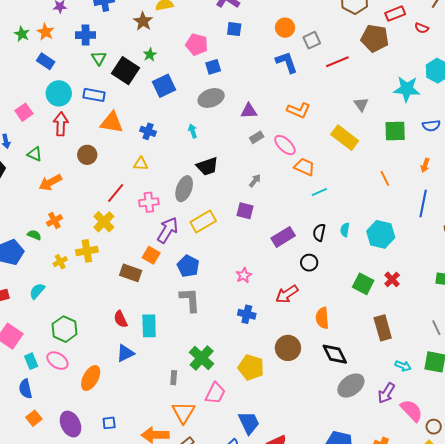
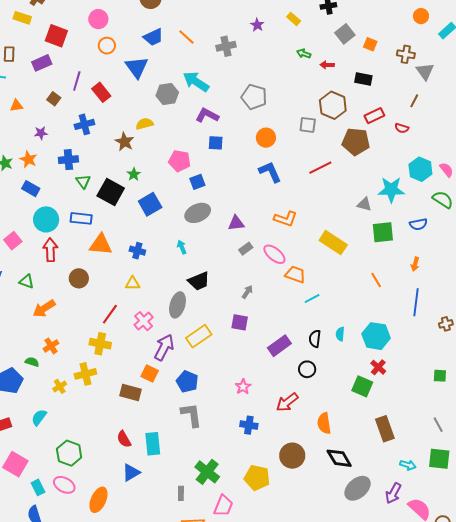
gray square: (312, 40) -> (308, 125), moved, turned 36
gray triangle: (361, 104) -> (364, 204), moved, turned -35
pink cross: (149, 202) -> (144, 321), turned -30
yellow cross: (104, 222) -> (100, 344), turned -30
red cross: (392, 279) -> (378, 367), moved

